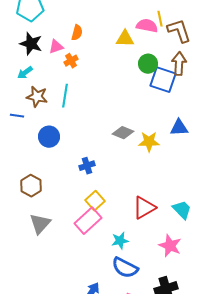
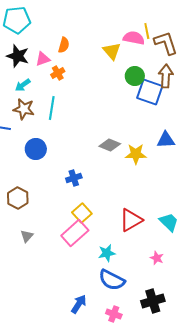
yellow triangle: (125, 39) -> (112, 51), turned 48
cyan arrow: (25, 73) -> (23, 85), moved
gray triangle: (40, 224) -> (27, 236), size x0.6
pink star: (170, 246) -> (157, 258), size x0.6

